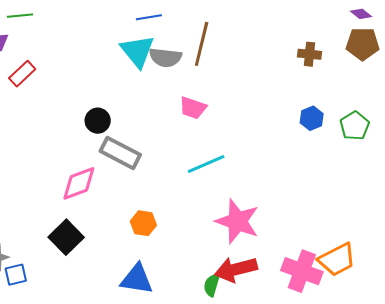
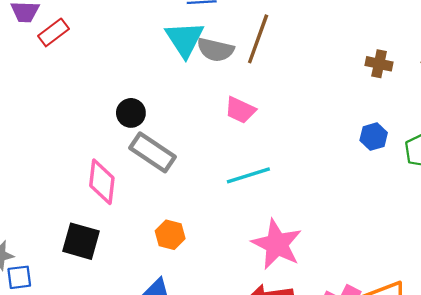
red rectangle: (22, 74) -> (53, 32), moved
pink diamond: (79, 183) -> (102, 182), turned -69
black square: (66, 237) -> (81, 241), turned -36

